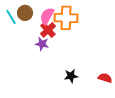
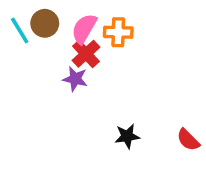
orange cross: (66, 18) -> (118, 32), size x0.7
red semicircle: (105, 78) -> (188, 140), turned -152

